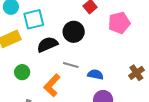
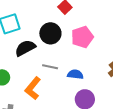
pink pentagon: (119, 23) -> (82, 37), moved

